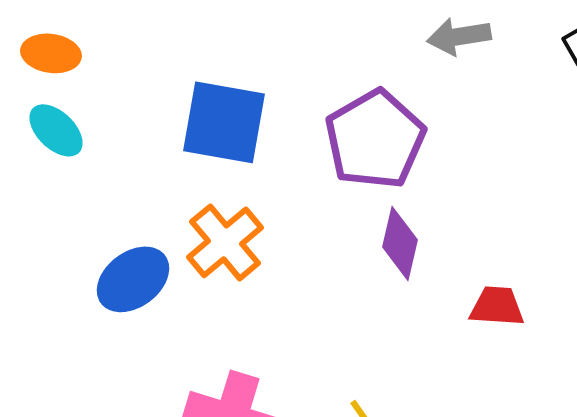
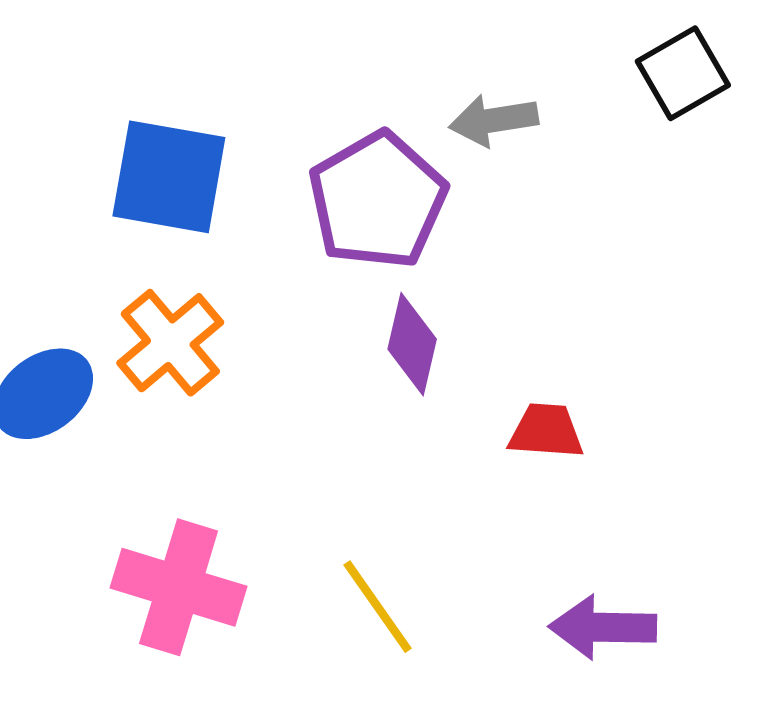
gray arrow: (459, 36) -> (494, 120), moved

